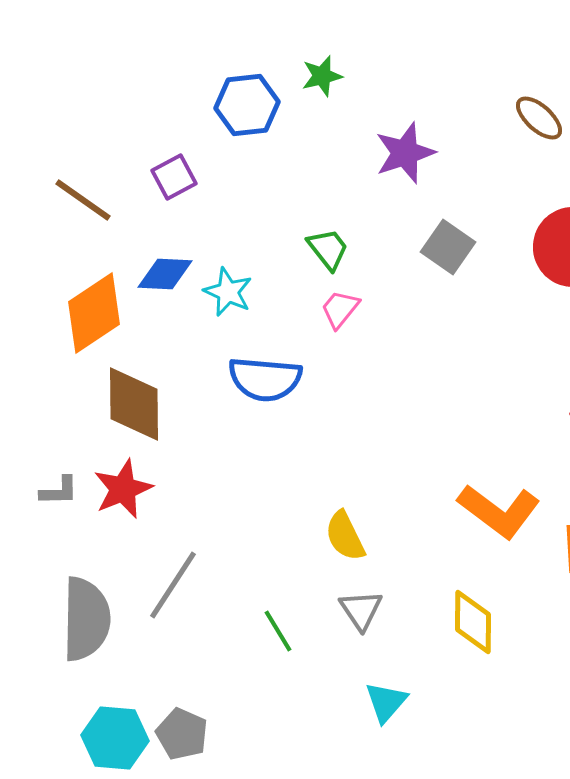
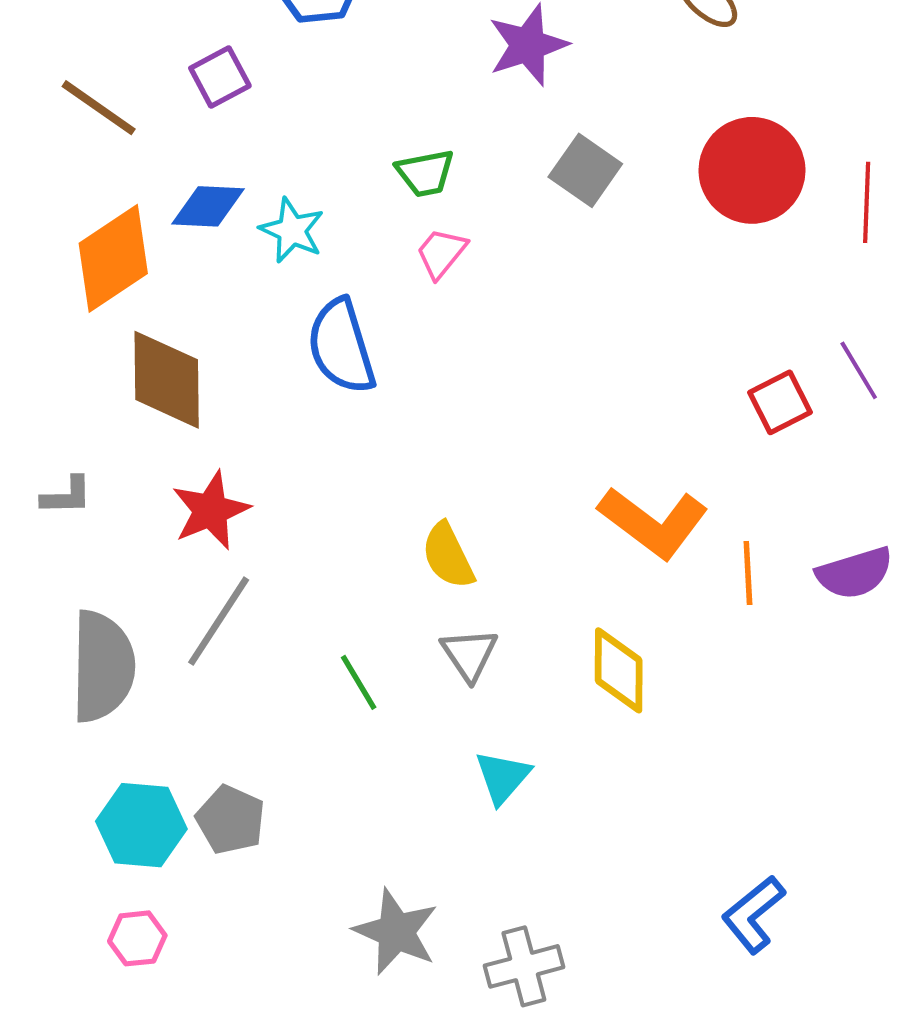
green trapezoid: (328, 249) -> (425, 173), turned 117
blue semicircle: (265, 379) -> (341, 346), turned 68
red star: (123, 489) -> (211, 510), moved

